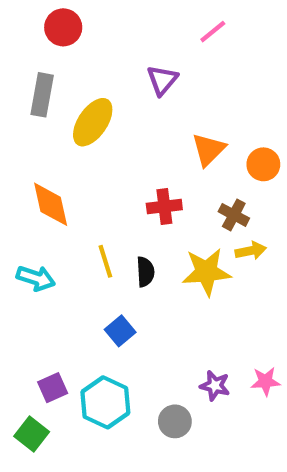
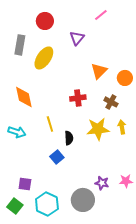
red circle: (63, 27) -> (45, 21), moved
yellow arrow: (251, 251) -> (122, 127), moved, turned -88
black semicircle: (145, 272) -> (69, 138), moved
purple square: (53, 388) -> (25, 184), turned 32
cyan hexagon: (105, 402) -> (47, 204), moved
gray circle: (175, 421) -> (83, 200), size x1.5

